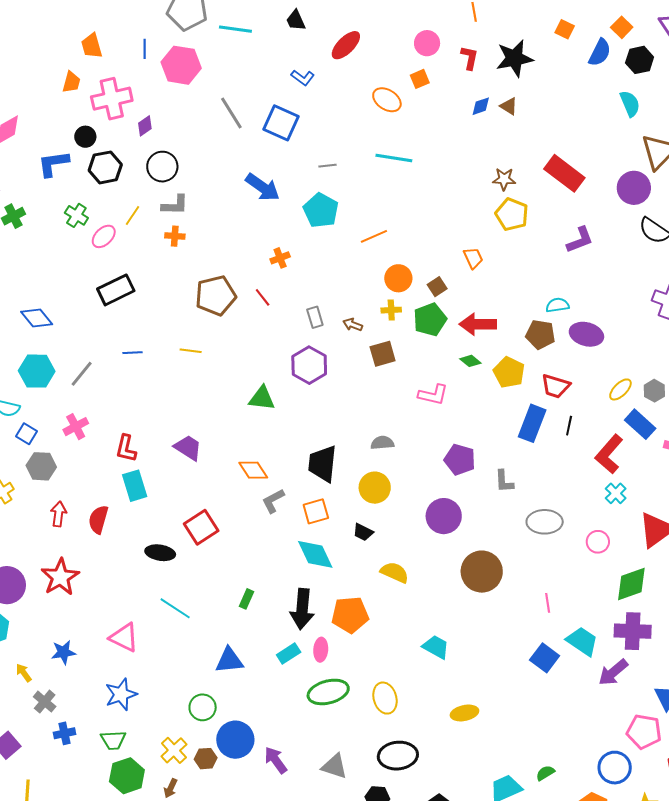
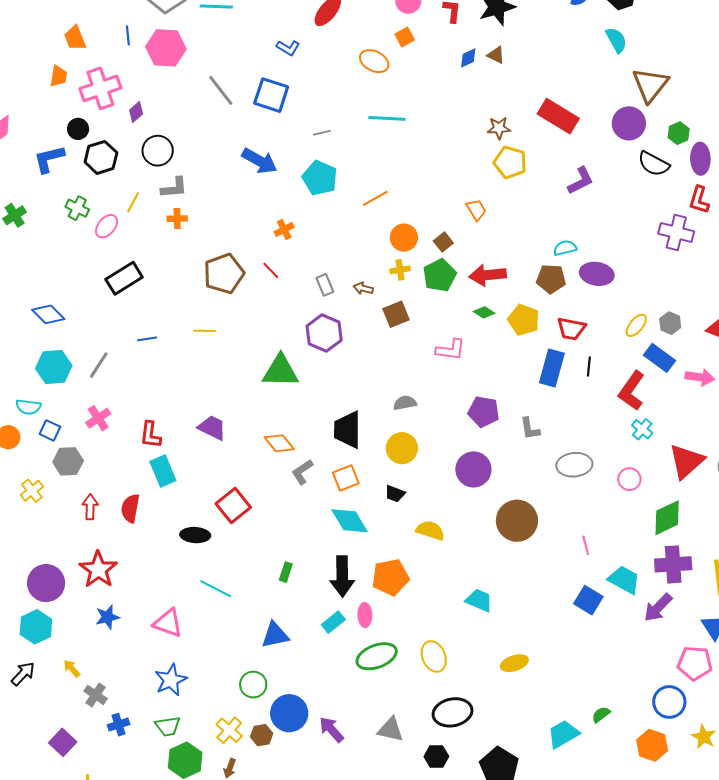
green triangle: (262, 398) -> (281, 371), size x1.4
blue star: (63, 652) -> (107, 617), moved

